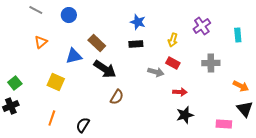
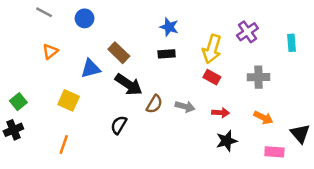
yellow arrow: (173, 40) -> (212, 49), size x1.6
gray arrow: (156, 72) -> (185, 107), moved
orange arrow: (241, 86) -> (263, 118), moved
brown semicircle: (117, 97) -> (154, 104), moved
black semicircle: (83, 125) -> (119, 125), moved

